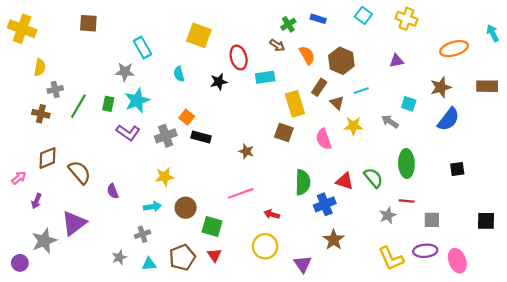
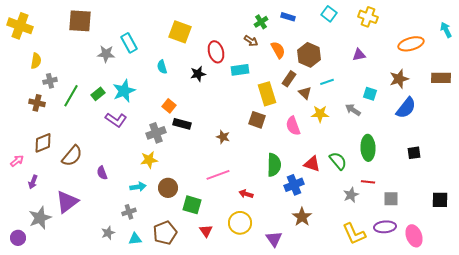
brown square: (88, 23) -> (80, 21), size x1.4
gray star: (125, 72) -> (106, 54), moved
green rectangle: (108, 104) -> (98, 94), turned 40
gray cross: (166, 136) -> (156, 133), moved
brown semicircle: (80, 172) -> (72, 156), turned 80
red triangle: (214, 255) -> (206, 231), moved

